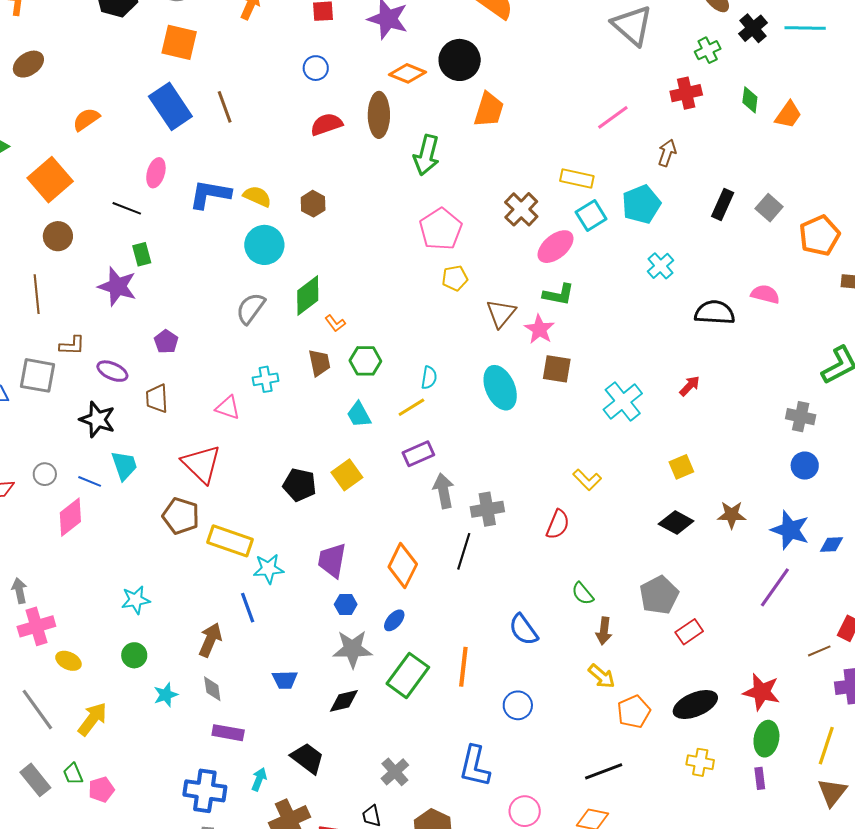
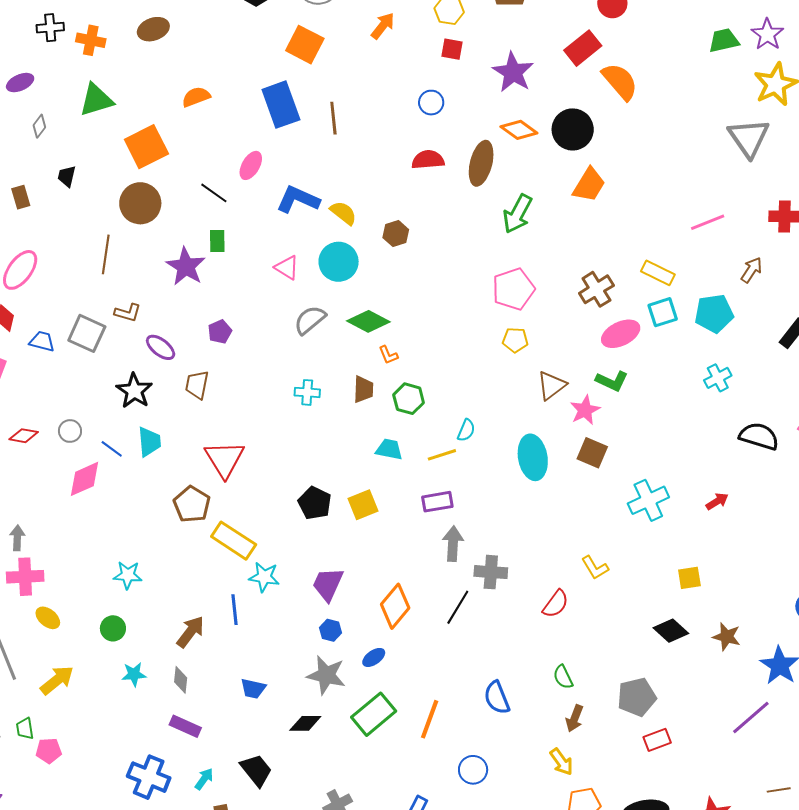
brown circle: (58, 236) -> (140, 203), size x1.4
green diamond: (308, 295) -> (368, 321), turned 51
pink triangle: (228, 408) -> (287, 268), moved
cyan trapezoid: (359, 415) -> (389, 449), turned 116

